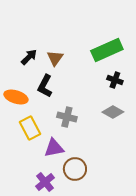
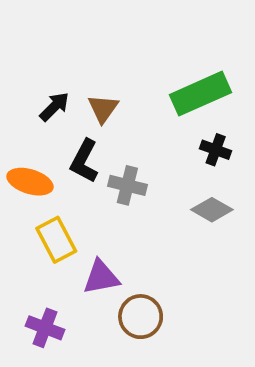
gray cross: (67, 117) -> (127, 185), moved
purple cross: (45, 182) -> (45, 328), moved, turned -30

